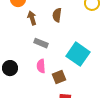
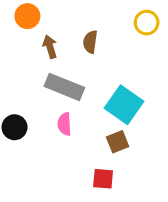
gray rectangle: (41, 43) -> (64, 87), size x1.6
brown square: (59, 77) -> (118, 142), moved

